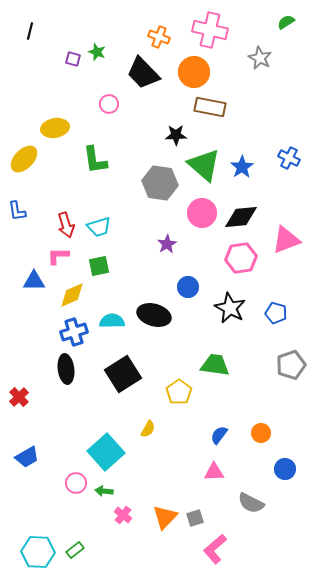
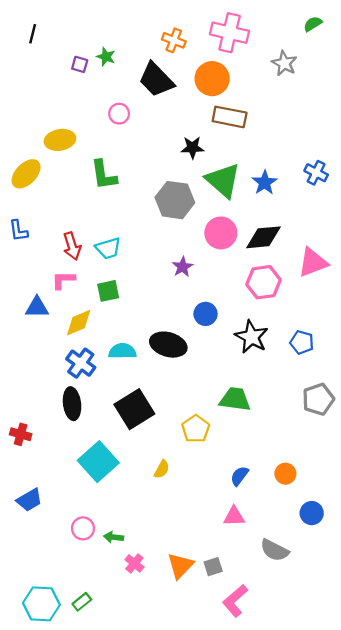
blue cross: (74, 332) -> (81, 363), turned -36
red cross: (19, 397) -> (21, 434), turned -30
cyan square: (106, 452) -> (98, 462), moved

